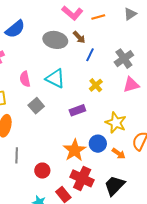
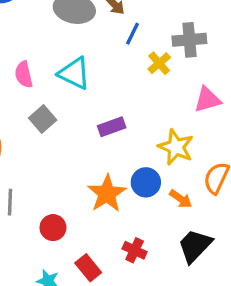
gray cross: (124, 59) -> (189, 40), turned 30
yellow cross: (96, 85) -> (159, 63), moved
pink triangle: (131, 85) -> (207, 100), moved
red cross: (82, 178) -> (135, 250), moved, size x0.6
black trapezoid: (115, 186) -> (195, 246), moved

